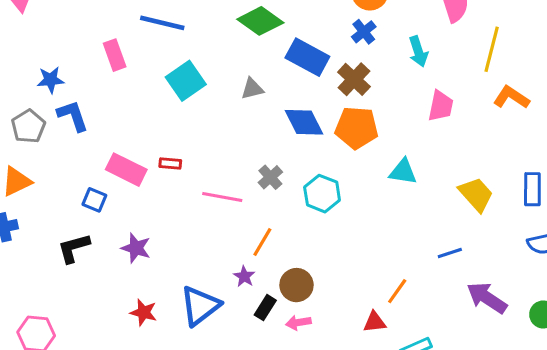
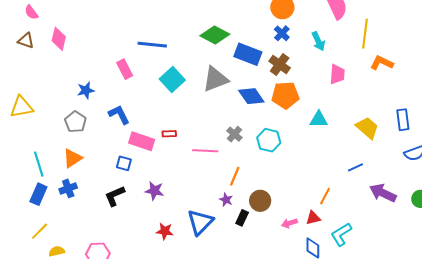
gray triangle: (252, 89) -> (215, 79), size x1.8
blue L-shape: (73, 116) -> (119, 115), moved
pink arrow: (298, 323) -> (289, 223), moved

